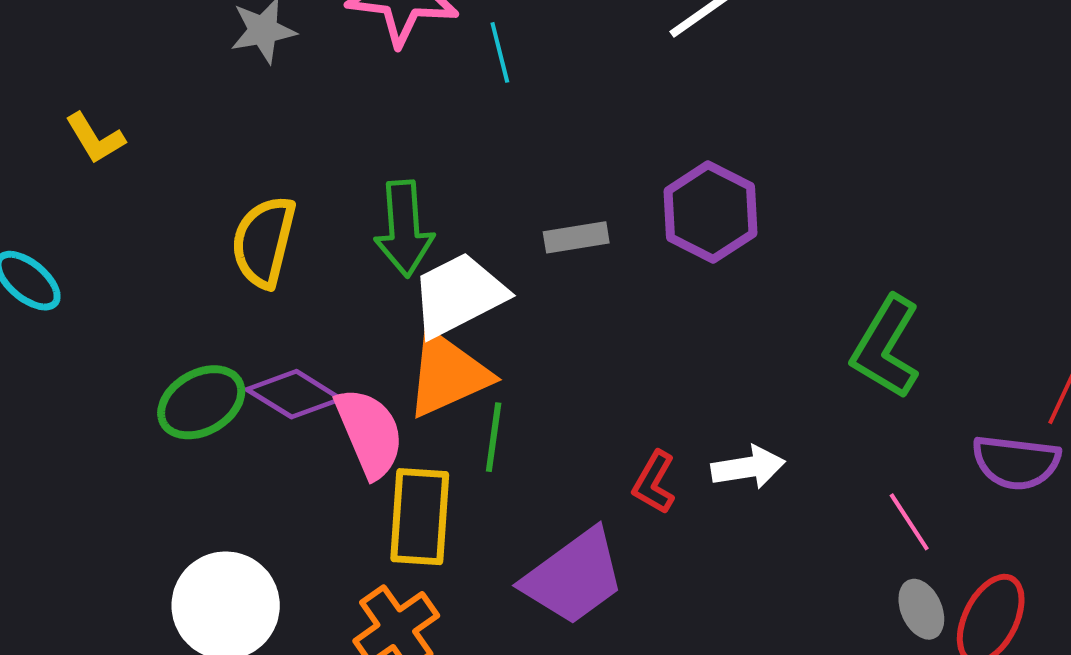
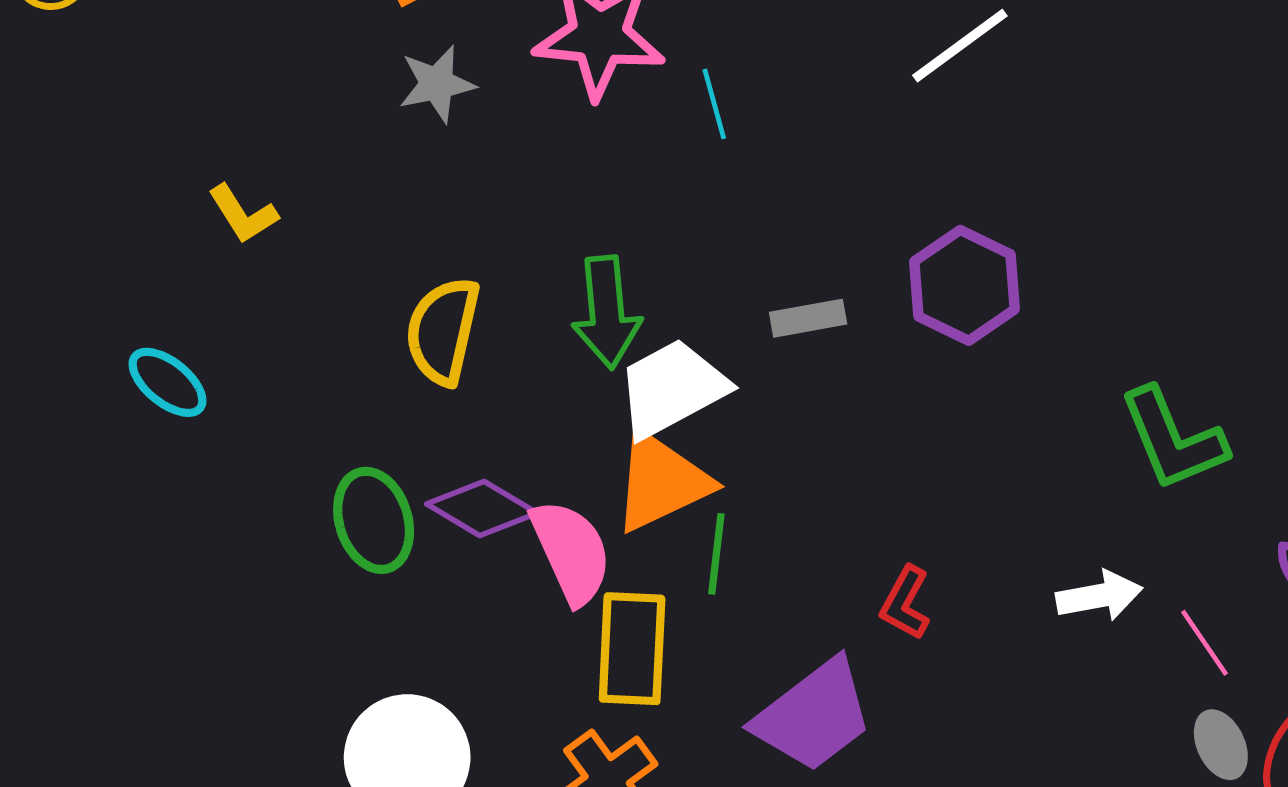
green L-shape: (886, 347) -> (1173, 439), turned -52
green ellipse: (201, 402) -> (374, 520), turned -76
white arrow: (748, 467) -> (1099, 596), moved

